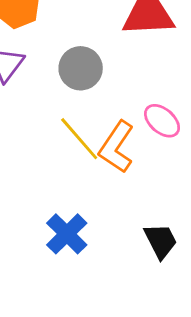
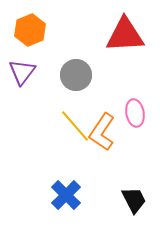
pink ellipse: (162, 121) -> (135, 113), turned 40

